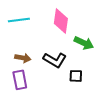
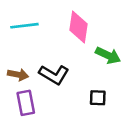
brown arrow: (23, 58) -> (18, 75), moved
black L-shape: (55, 60) -> (54, 75), moved

